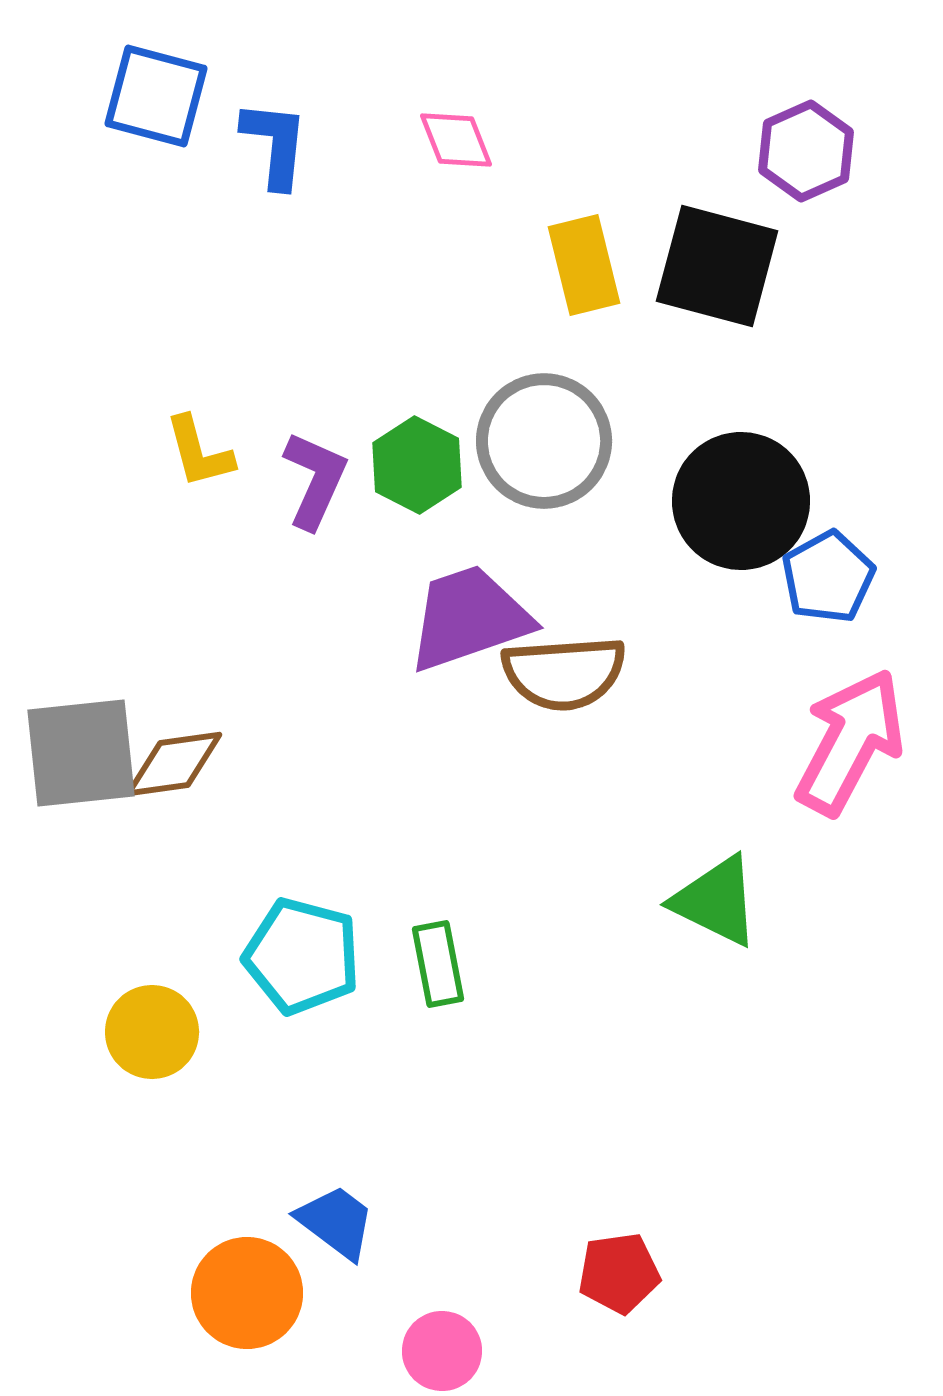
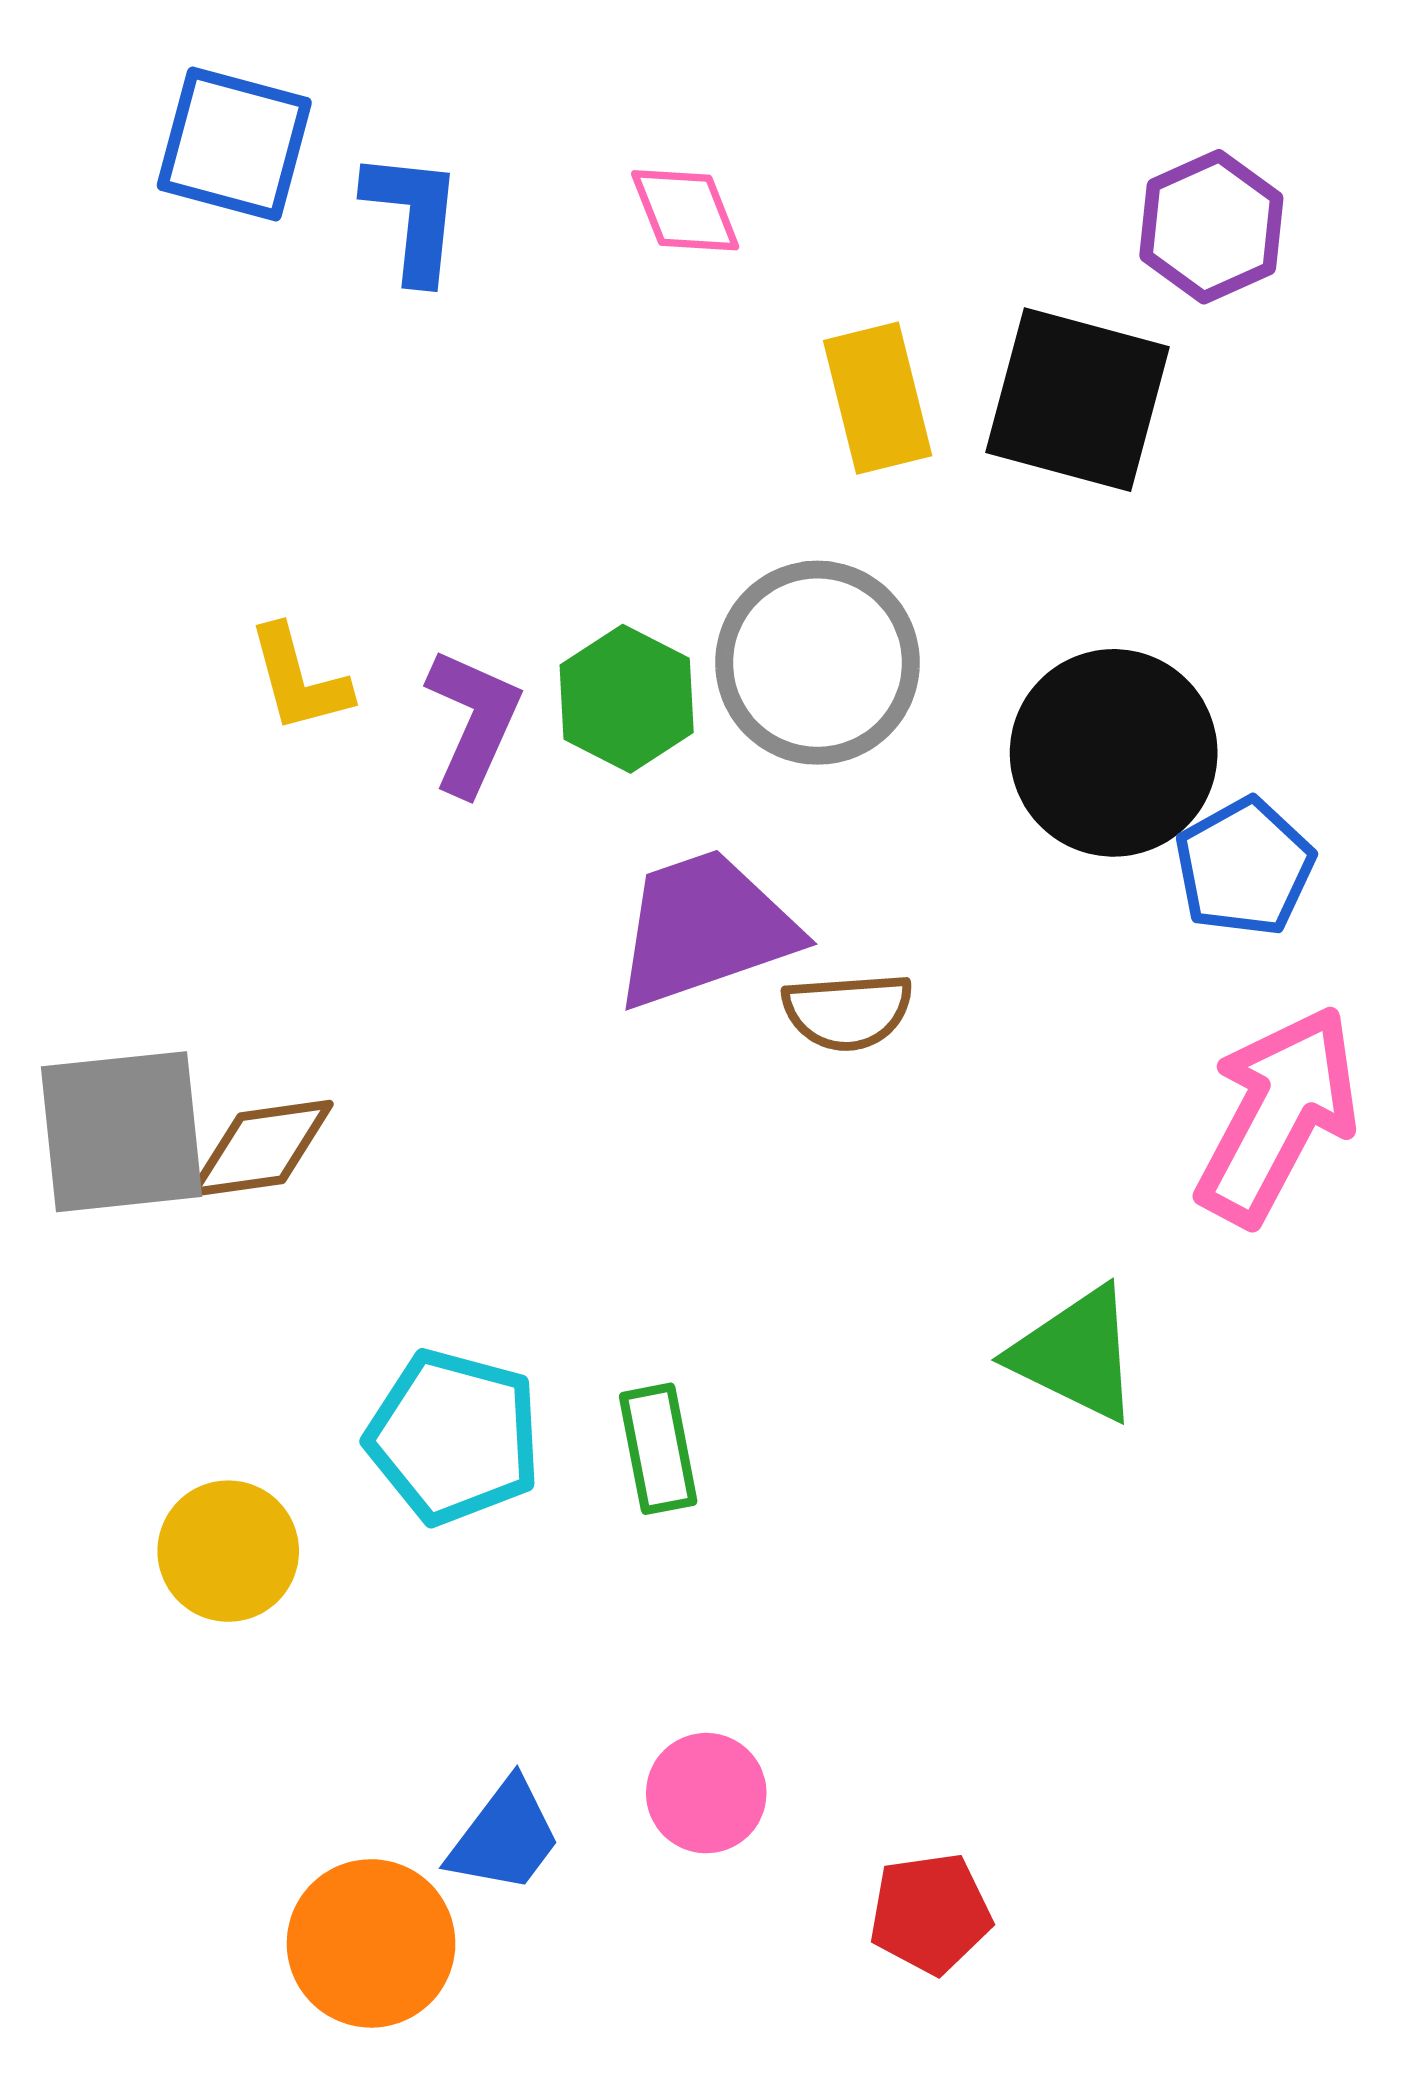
brown semicircle: (564, 673) -> (848, 1011), size x0.7
blue trapezoid: (336, 1222) -> (505, 1837), turned 90
pink circle: (442, 1351) -> (706, 1793), moved

